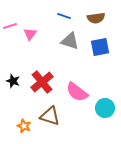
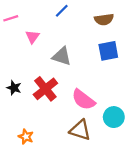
blue line: (64, 16) -> (62, 11), moved, turned -64
pink line: (10, 26) -> (11, 18), moved
gray triangle: (70, 41) -> (62, 56), moved
brown triangle: (50, 116) -> (80, 130), moved

